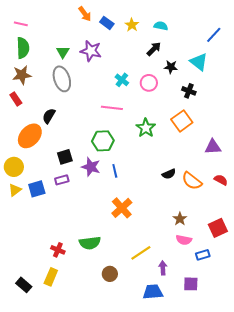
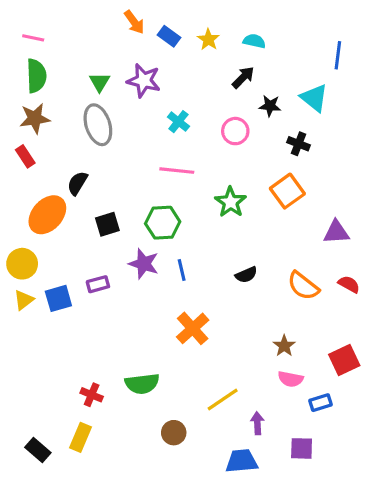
blue line: (214, 35) -> (338, 55), turned -36
cyan cross: (122, 80) -> (178, 122), moved
black square: (65, 157) -> (107, 224), moved
black semicircle: (169, 174) -> (246, 275), moved

